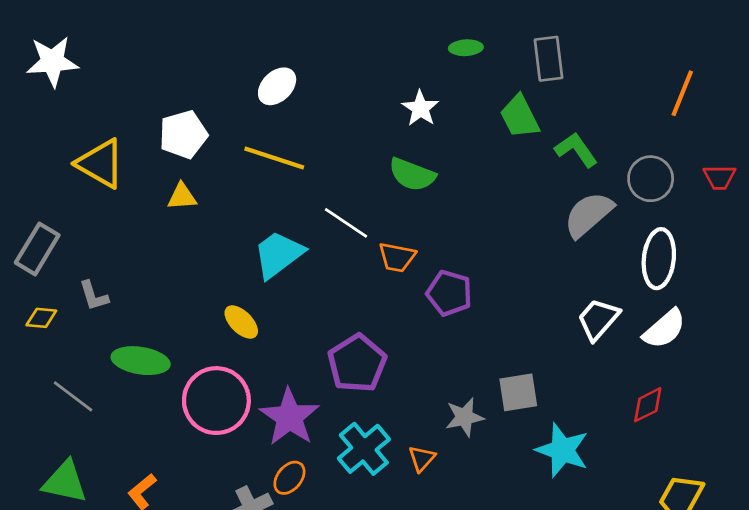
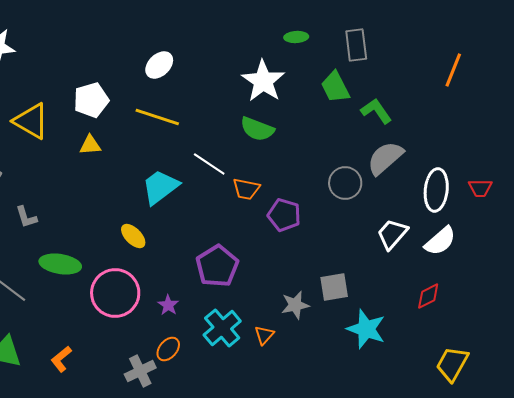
white star: (420, 108) -> (263, 81), size x1.6
red trapezoid: (719, 177) -> (480, 188), moved
gray circle: (651, 179) -> (345, 183), moved
purple star: (289, 417) -> (168, 305), size x0.5

